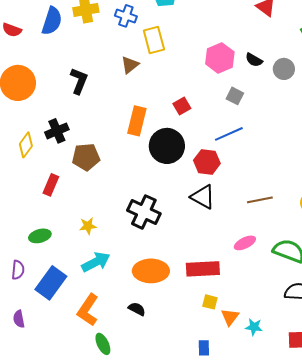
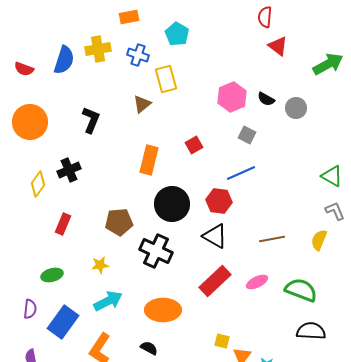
black circle: (167, 146) -> (172, 204), moved
brown pentagon: (86, 157) -> (119, 222), moved
red rectangle: (203, 269) -> (215, 281), moved, turned -40

